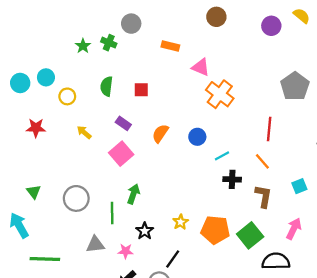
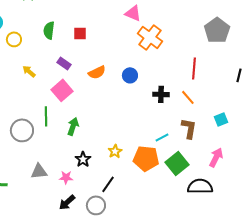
orange semicircle: (160, 133) -> (97, 72), turned -150
cyan line: (222, 156) -> (162, 137), moved
black cross: (232, 179) -> (161, 94), moved
green line: (112, 213) -> (46, 116), moved

